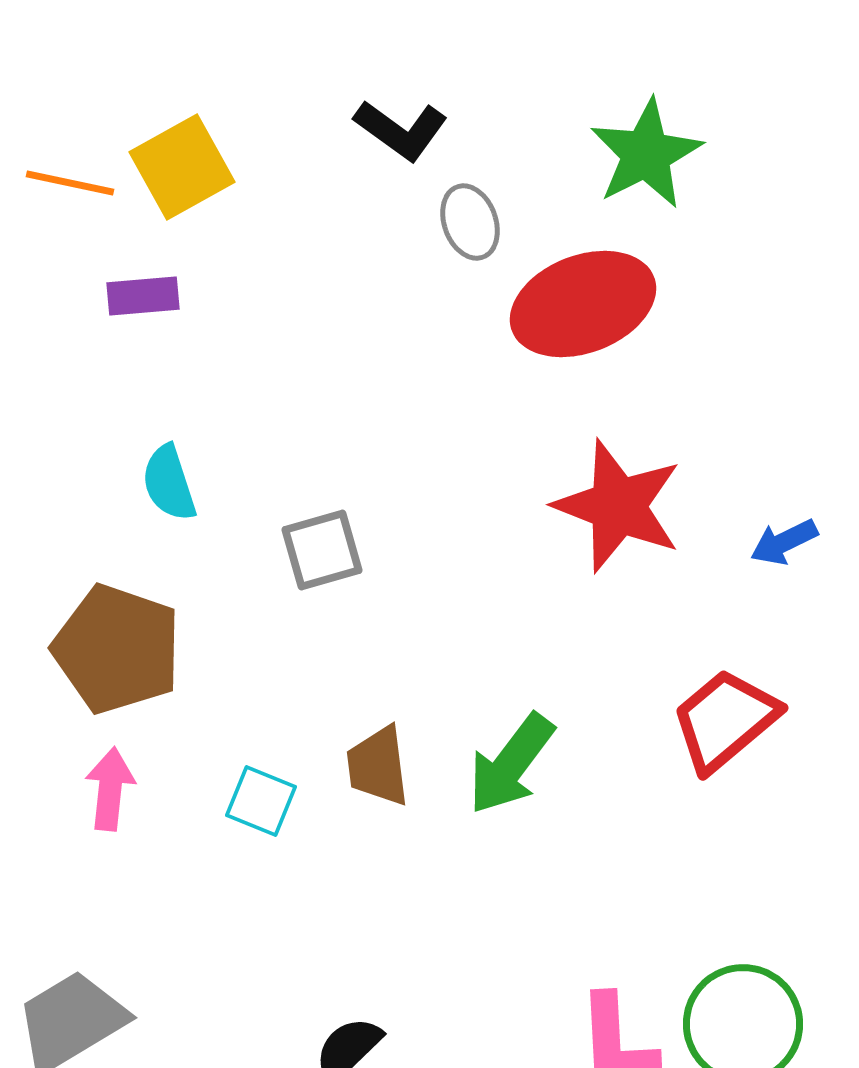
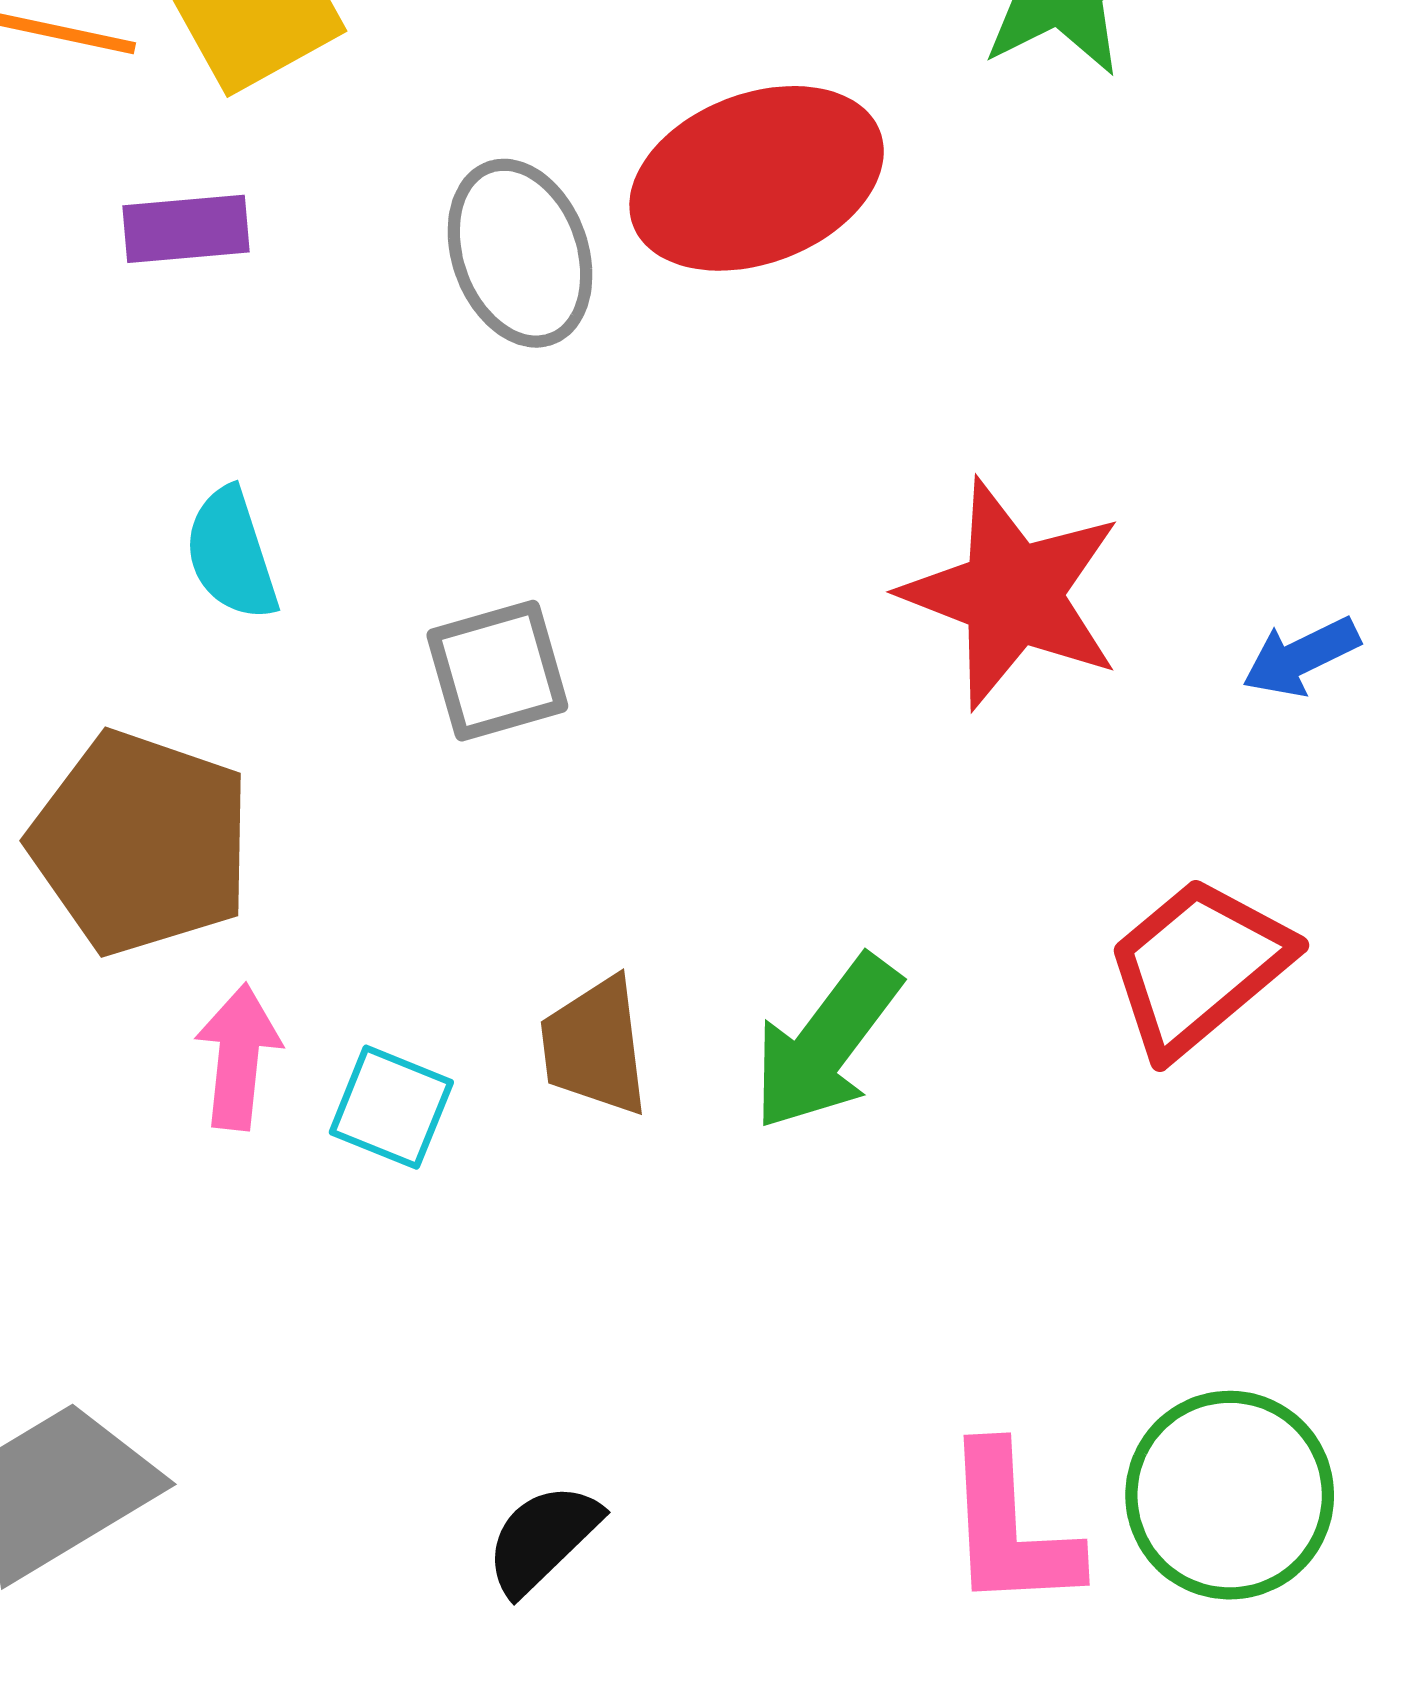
gray ellipse: (470, 222) -> (520, 253), moved, size x1.4
red ellipse: (583, 304) -> (757, 178), moved
pink arrow: (110, 789) -> (238, 1057), moved

